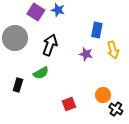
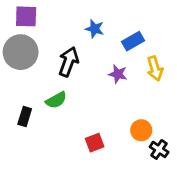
blue star: (58, 10) -> (95, 29), moved
purple square: (36, 12) -> (26, 16), moved, turned -30
blue rectangle: (97, 30) -> (133, 41), turned 49

